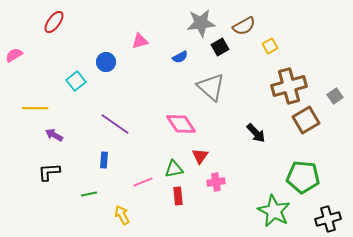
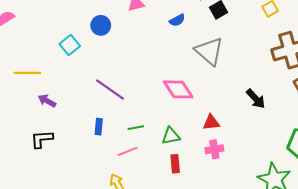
red triangle: (200, 156) -> (211, 122), moved, turned 48
pink line: (143, 182) -> (128, 151), moved
green line: (89, 194) -> (136, 128), moved

